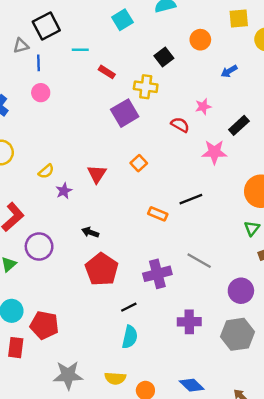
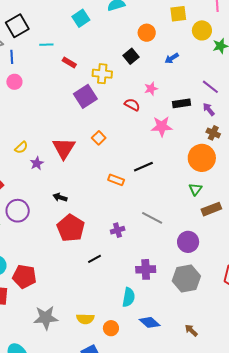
black square: (164, 57) -> (131, 56), moved
black rectangle: (239, 125) -> (181, 103), turned 36
red triangle: (97, 174) -> (64, 148), size x1.4
purple cross: (157, 274) -> (118, 230), size x0.6
cyan semicircle: (130, 337) -> (129, 297), moved

